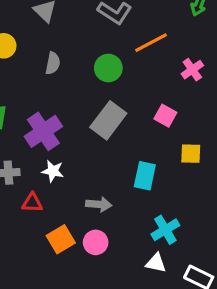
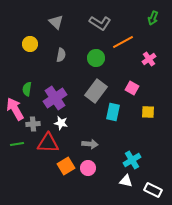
cyan rectangle: (145, 176) -> (113, 112), moved
red triangle: (32, 203) -> (48, 143), size x1.6

